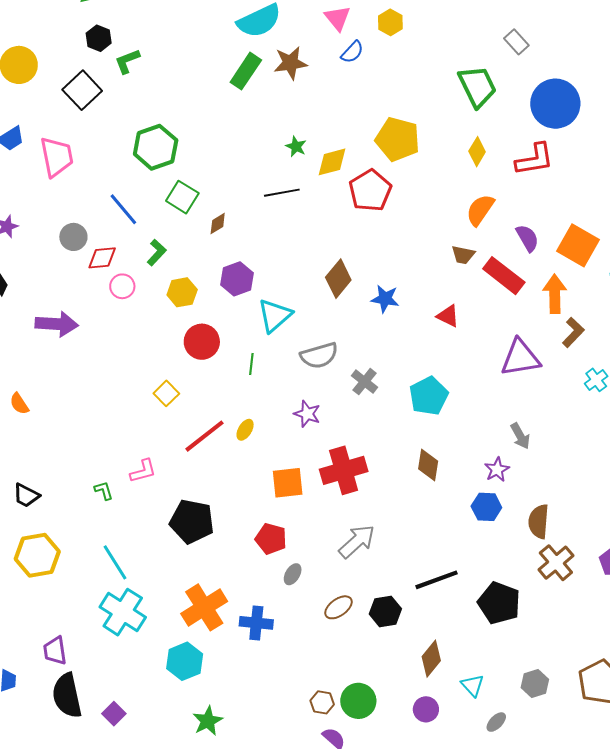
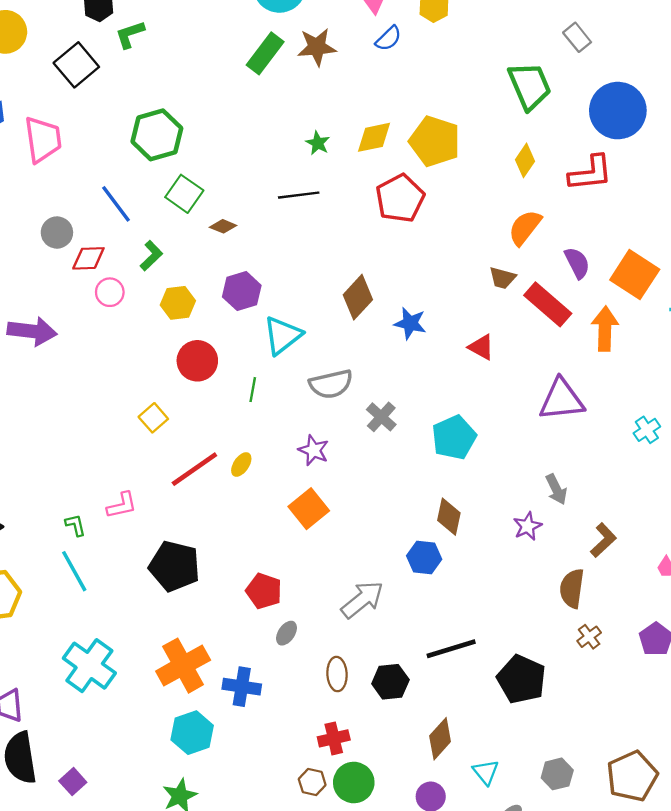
yellow diamond: (332, 162) -> (374, 137), moved
brown diamond: (218, 223) -> (223, 226), turned 50
brown L-shape: (573, 332) -> (603, 540), moved
red cross: (344, 470) -> (334, 738), moved, size x0.6
orange square: (288, 483) -> (309, 509), moved, turned -36
blue hexagon: (486, 507) -> (424, 558), moved
cyan line: (115, 562) -> (74, 571), moved
brown cross: (556, 563) -> (589, 637), size x0.6
brown ellipse: (338, 607) -> (337, 674), turned -60
cyan hexagon: (185, 661) -> (192, 733), moved

